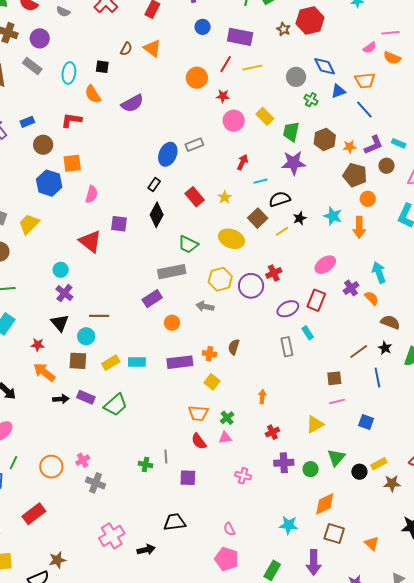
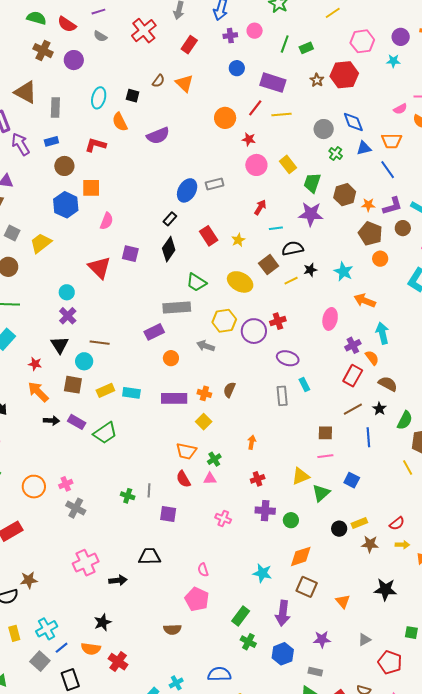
gray rectangle: (32, 66) -> (55, 108), moved, turned 48
orange arrow: (359, 227) -> (365, 301), moved, turned 105
pink ellipse: (325, 265) -> (330, 319), turned -50
red rectangle: (316, 300) -> (353, 376), moved
purple ellipse: (288, 309) -> (288, 358), turned 35
green triangle: (336, 457) -> (321, 493), moved

